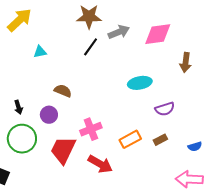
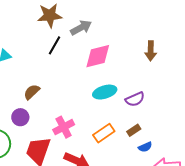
pink diamond: (158, 34) -> (98, 56), moved
cyan ellipse: (140, 83) -> (105, 92), moved
brown semicircle: (63, 91) -> (32, 92), turned -60
blue semicircle: (195, 147) -> (145, 147), moved

